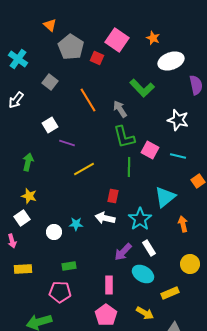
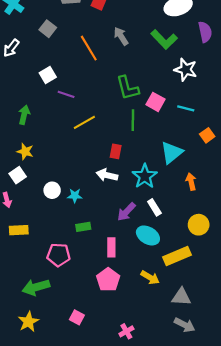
green L-shape: (142, 88) -> (164, 39), moved
gray arrow: (120, 109) -> (121, 36), moved
cyan star: (76, 224) -> (75, 196), moved
green rectangle: (69, 266) -> (83, 227), moved
yellow rectangle: (170, 293) -> (177, 256), size x1.4

